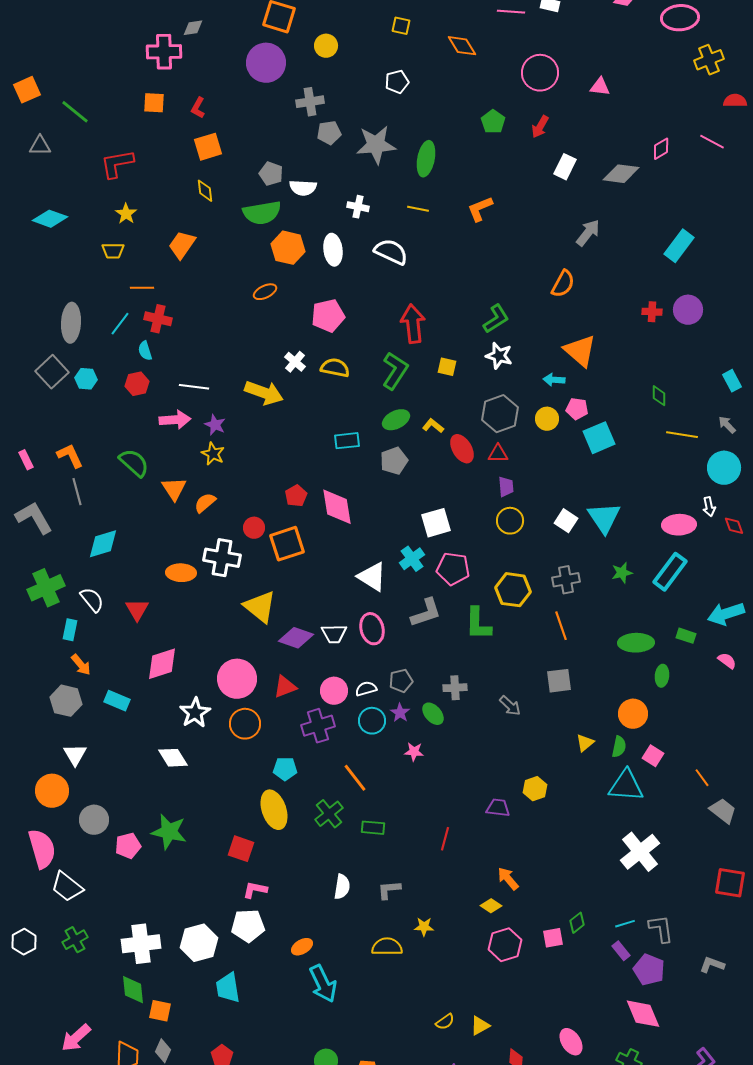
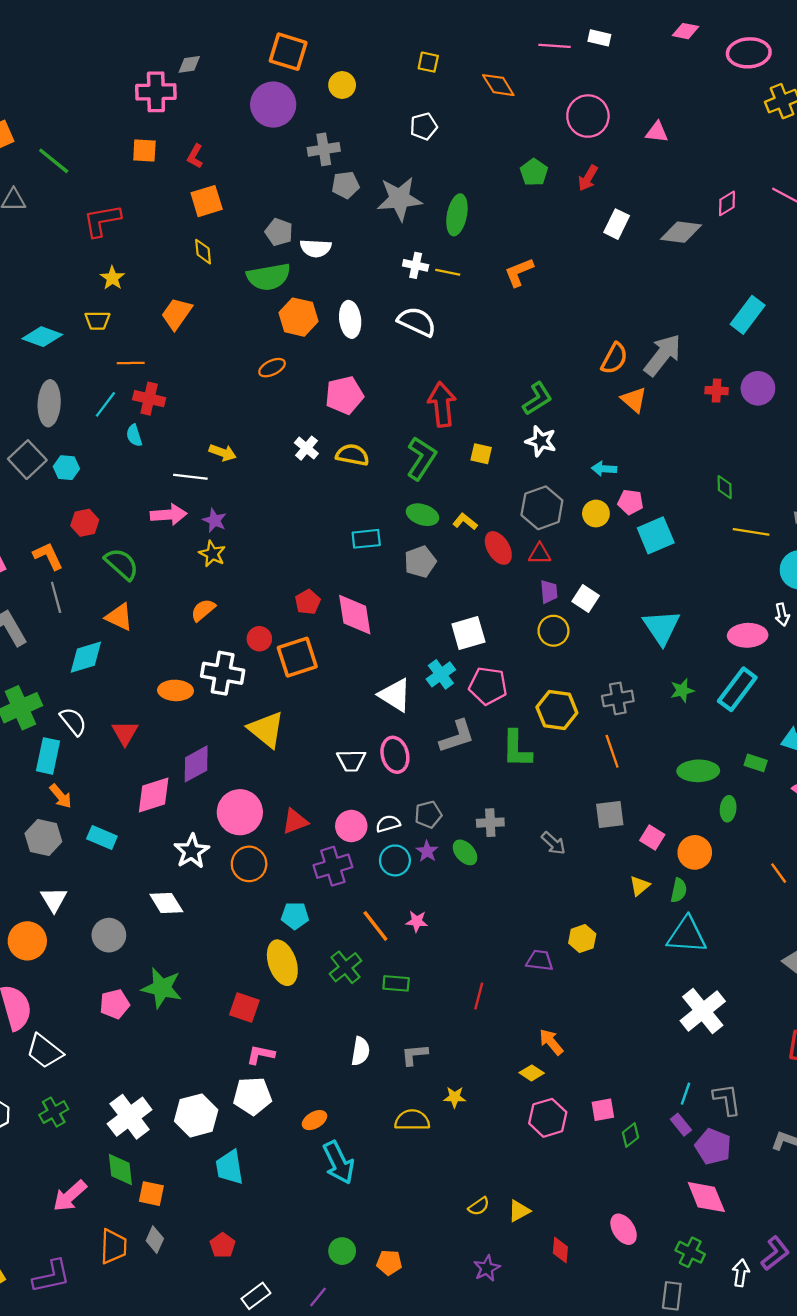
white cross: (358, 207) -> (416, 265), moved
cyan diamond: (50, 219) -> (42, 337), moved
gray arrow: (588, 233) -> (663, 355), moved, size x1.4
orange triangle: (580, 351) -> (634, 400), moved, size x0.7
red hexagon: (137, 384) -> (85, 523), moved
yellow arrow: (264, 393) -> (223, 453), moved, size x0.6
green ellipse: (396, 420) -> (422, 515), turned 44
orange triangle: (174, 489) -> (119, 617), moved, turned -32
white square: (566, 521) -> (586, 599), moved
cyan rectangle: (70, 630) -> (48, 756), size x1.4
purple diamond: (296, 638) -> (196, 764), moved, turned -48
pink star: (414, 752) -> (417, 921), moved
pink square: (653, 756) -> (652, 837), moved
orange line: (702, 778) -> (779, 873), moved
gray circle: (94, 820) -> (109, 935), moved
green diamond: (577, 923) -> (630, 1135), moved
cyan line: (625, 924) -> (686, 1094), turned -54
white cross: (141, 944) -> (130, 1117), turned -30
pink arrow: (76, 1038) -> (70, 1196), moved

